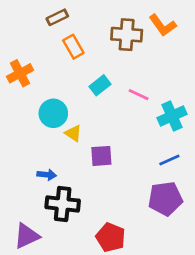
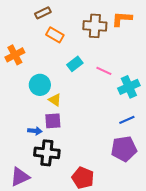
orange L-shape: (163, 25) -> (122, 19), turned 130
orange rectangle: (73, 47) -> (55, 35), turned -30
purple square: (101, 156) -> (53, 121), moved

